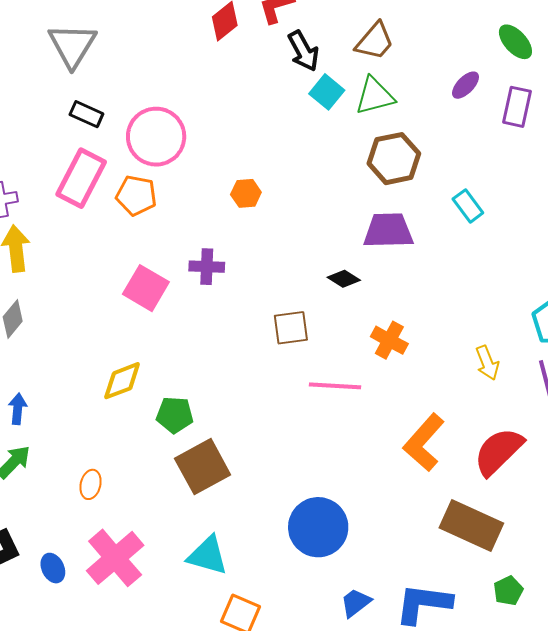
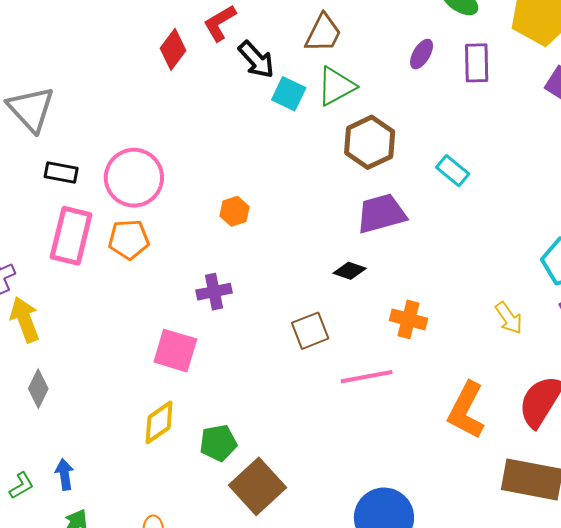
pink square: (146, 288) -> (175, 351), moved

